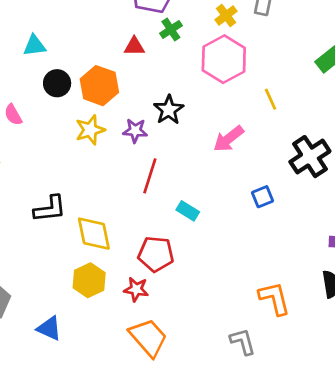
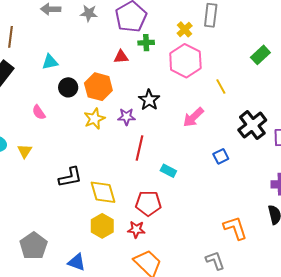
green cross: (171, 30) -> (146, 43), turned 35

